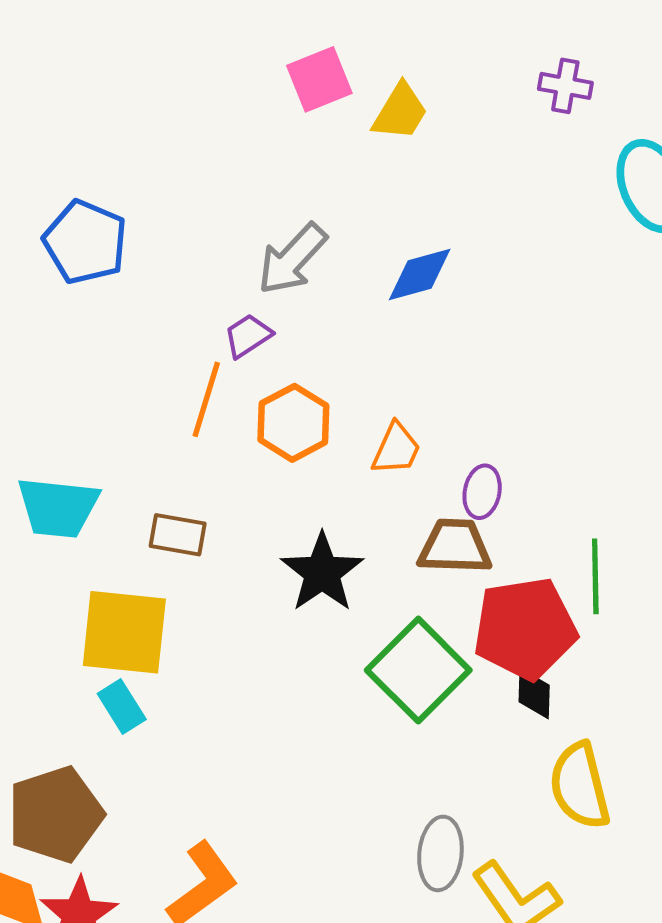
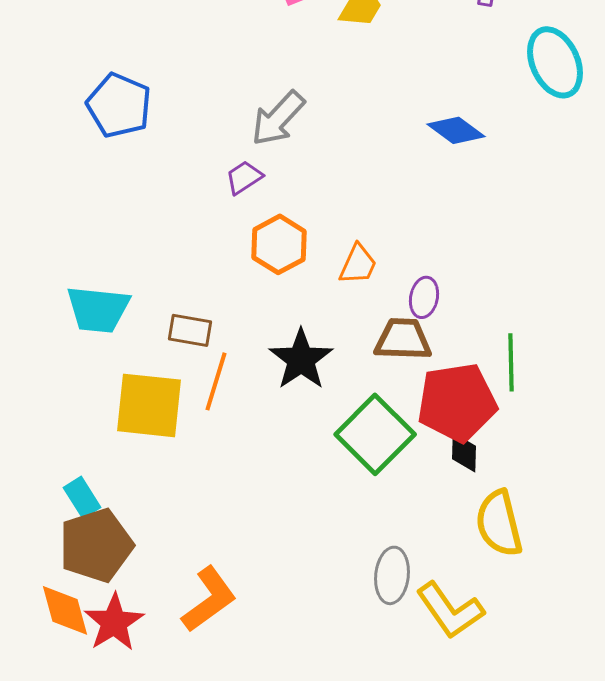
blue diamond: (420, 275) -> (456, 130), moved, turned 52
orange line: (206, 399) -> (216, 381), moved
cyan rectangle: (122, 706) -> (82, 497), moved

